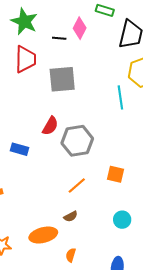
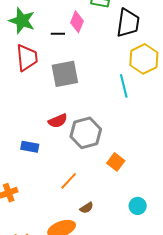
red semicircle: (50, 126) -> (58, 121), turned 42
orange square: (116, 174) -> (116, 162), moved, turned 30
orange line: (77, 186) -> (69, 181), moved

